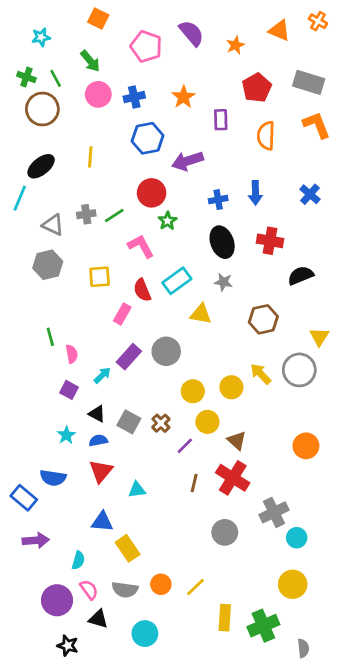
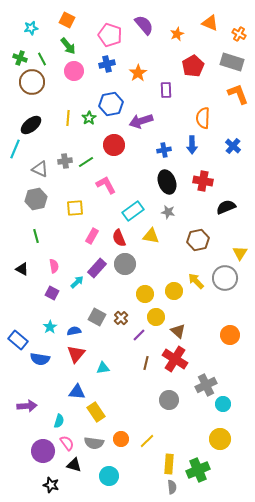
orange square: (98, 18) -> (67, 20), moved
orange cross: (318, 21) -> (239, 34), moved
blue cross: (134, 97) -> (107, 64), moved
orange semicircle: (266, 136) -> (203, 118), moved
green star: (168, 221) -> (89, 118), moved
red semicircle: (142, 290) -> (119, 238), moved
green line: (50, 337) -> (36, 236), moved
black triangle: (97, 414) -> (22, 269), moved
blue rectangle: (24, 498) -> (18, 340), moved
gray semicircle: (303, 648) -> (172, 487), moved

